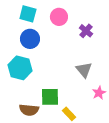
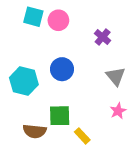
pink circle: (59, 17) -> (58, 20), moved
blue circle: (30, 39) -> (62, 69), moved
gray triangle: (84, 70) -> (116, 76), moved

